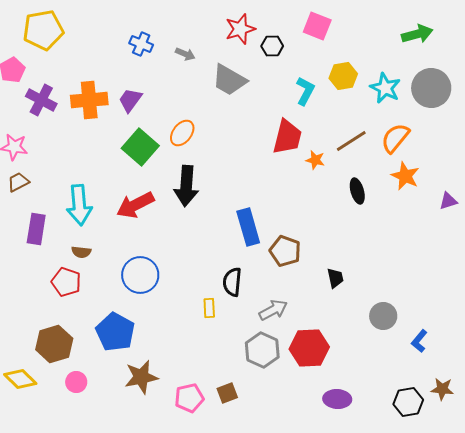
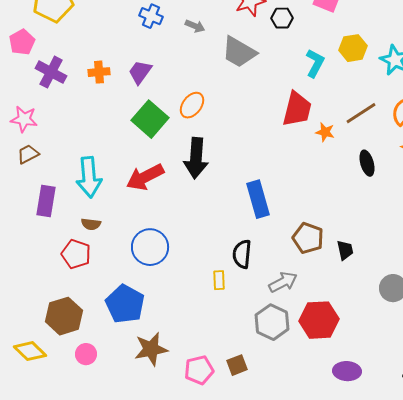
orange cross: (89, 100) -> (99, 72), size x0.6
brown pentagon: (285, 251) -> (308, 238), moved

